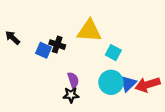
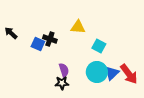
yellow triangle: (89, 31) -> (78, 27), size x0.7
red arrow: (148, 85) -> (129, 74), turned -110

